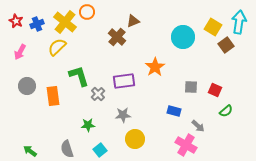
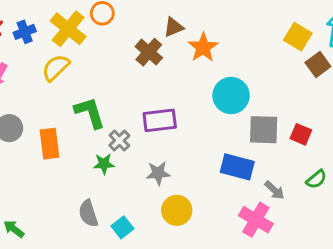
cyan circle: (183, 37) -> (231, 96), moved
orange star: (155, 67) -> (203, 47), moved
gray square: (191, 87) -> (264, 130), size x1.5
blue rectangle: (174, 111) -> (237, 167), size x1.5
green semicircle: (226, 111) -> (316, 179), moved
green star: (88, 125) -> (104, 164), moved
gray semicircle: (67, 149) -> (88, 213), moved

